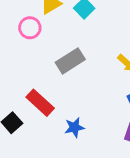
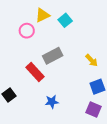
red rectangle: (40, 103) -> (35, 72), moved

